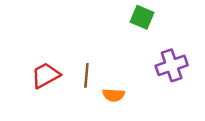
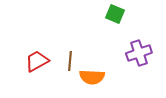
orange semicircle: (114, 95) -> (92, 77), size x1.4

